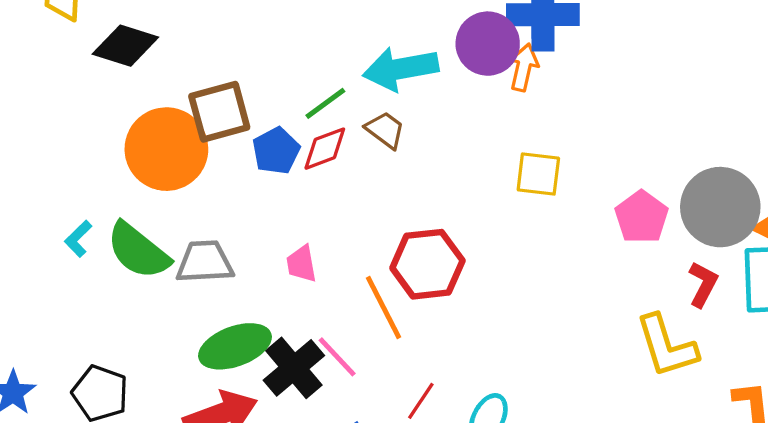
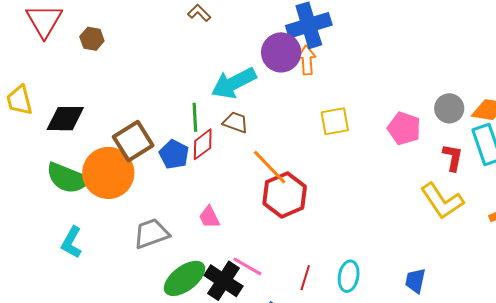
green line: (325, 103) -> (195, 117), turned -40
gray circle: (720, 207) -> (449, 108), size x0.6
cyan L-shape: (78, 239) -> (72, 242), size x1.4
green semicircle: (138, 251) -> (68, 178), moved
orange line: (383, 307) -> (270, 167), moved

